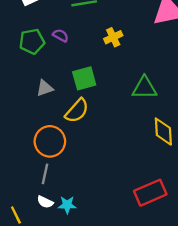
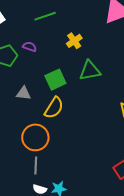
gray triangle: (45, 88) -> (24, 93), turned 35
green triangle: (144, 88) -> (90, 71), moved

